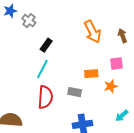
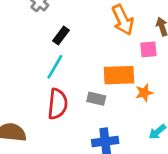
pink square: (117, 63) -> (148, 49), moved
orange rectangle: (91, 74) -> (119, 75), size x1.6

